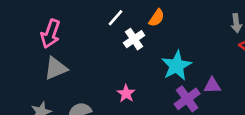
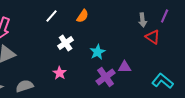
white cross: (134, 39) -> (66, 43), moved
cyan star: (177, 66) -> (98, 52), size x0.7

